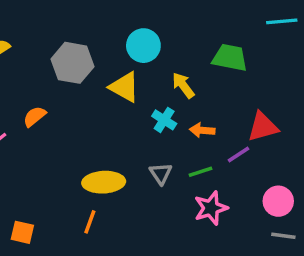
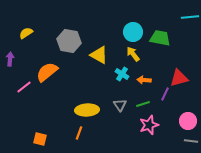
cyan circle: (143, 46) -> (133, 32), moved
orange semicircle: (35, 116) -> (47, 72), size x1.6
purple line: (239, 154) -> (165, 94), turned -32

